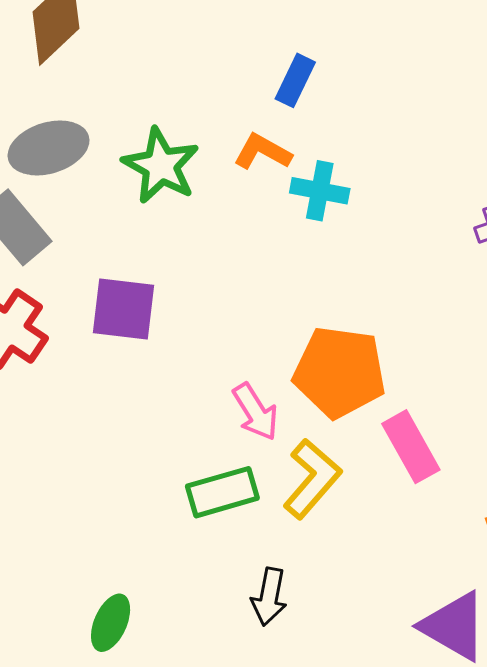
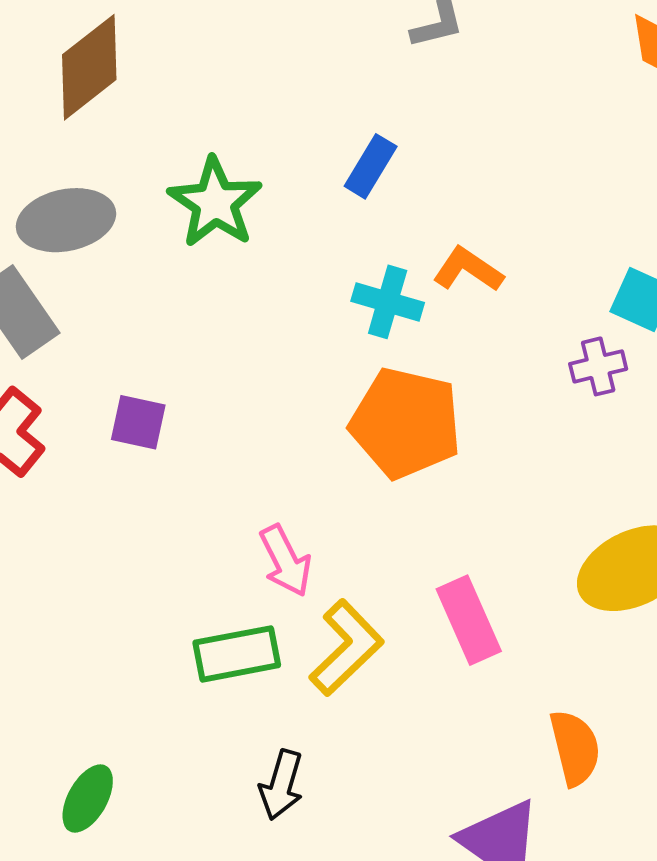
orange L-shape: (263, 152) -> (468, 270), moved
green star: (161, 166) -> (215, 203), moved
purple square: (123, 309) -> (138, 422), size x0.7
orange pentagon: (340, 372) -> (406, 423), moved

